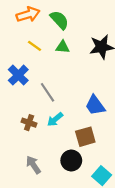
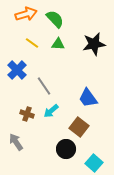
brown square: (85, 137) -> (79, 127), turned -36
gray arrow: (33, 165) -> (16, 142), moved

